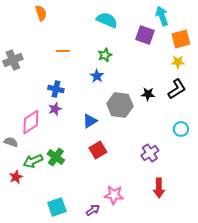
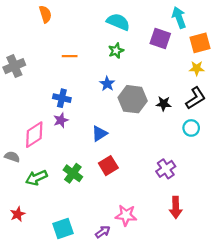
green star: (105, 55) -> (116, 51), moved
gray hexagon: (120, 105) -> (133, 99), moved
cyan circle: (181, 129) -> (191, 128), moved
green cross: (56, 157) -> (73, 173), moved
red star: (16, 177) -> (18, 214), moved

